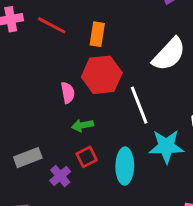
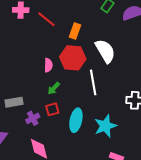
white semicircle: (169, 54) -> (105, 51), moved, turned -85
green arrow: (83, 125) -> (54, 88), turned -48
cyan star: (166, 146) -> (105, 126), moved, turned -30

